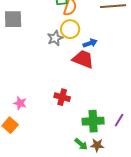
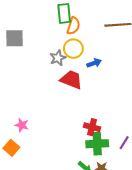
red trapezoid: (83, 59) -> (71, 80), moved
red cross: (62, 97) -> (92, 127), moved

